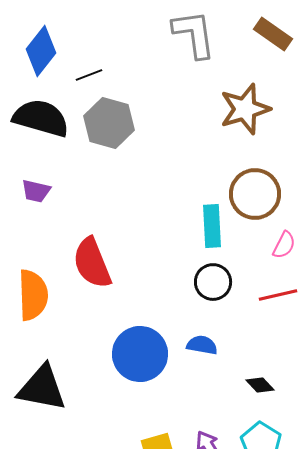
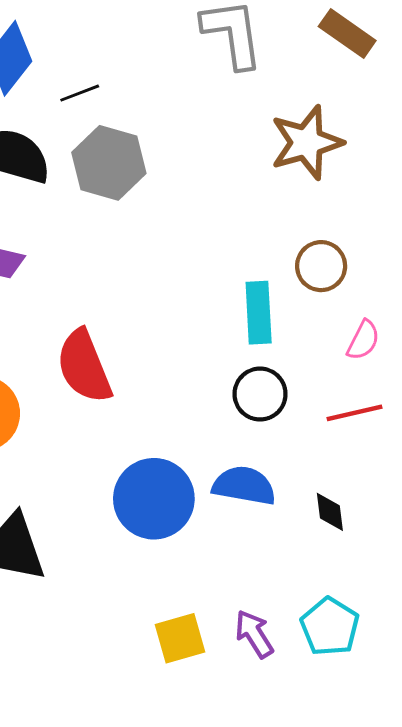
brown circle: (255, 194) -> (321, 266), size x0.7
blue semicircle: (202, 345) -> (244, 486), size x1.4
black diamond: (260, 385) -> (330, 512), moved, turned 36

